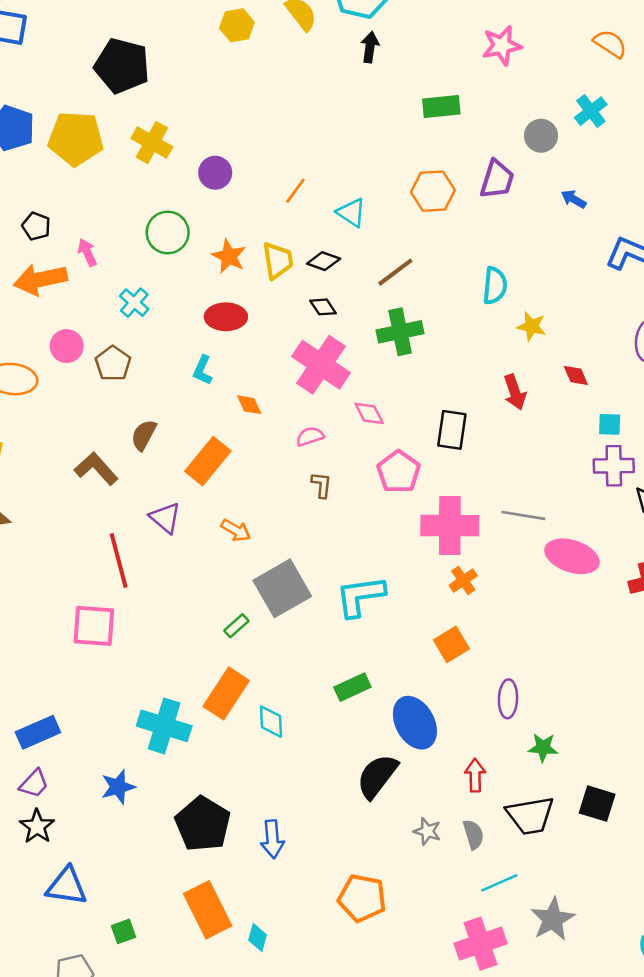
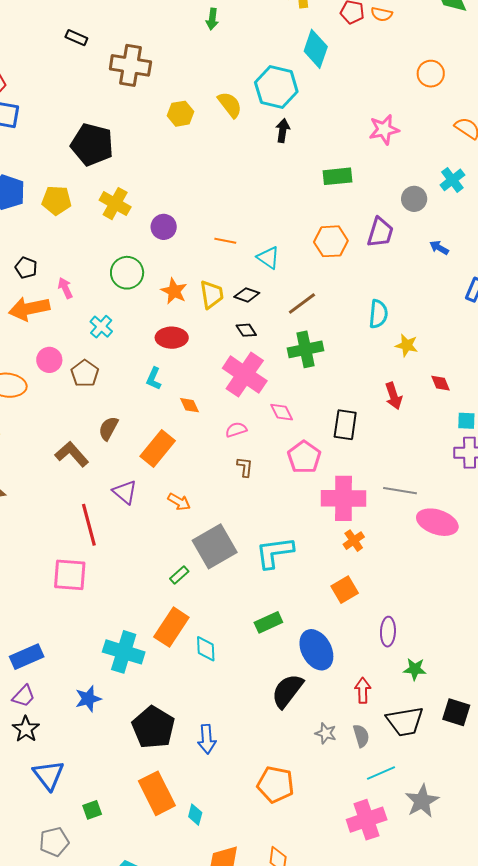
yellow pentagon: (76, 138) -> (56, 200), size x0.7
orange line: (295, 191) -> (225, 241), turned 65
blue triangle: (67, 886) -> (49, 775), turned 44

